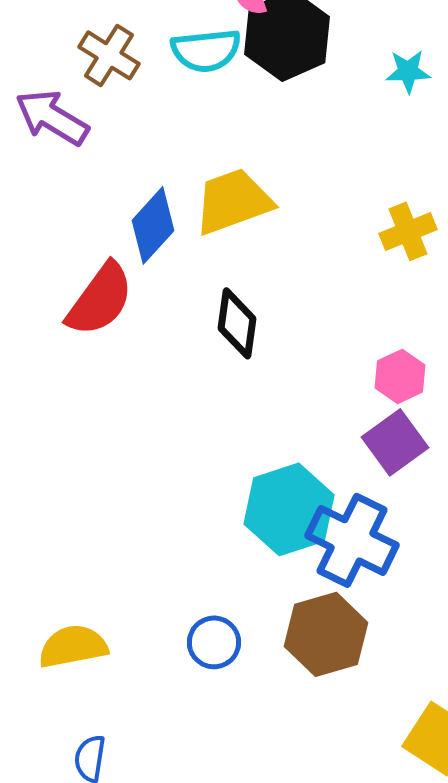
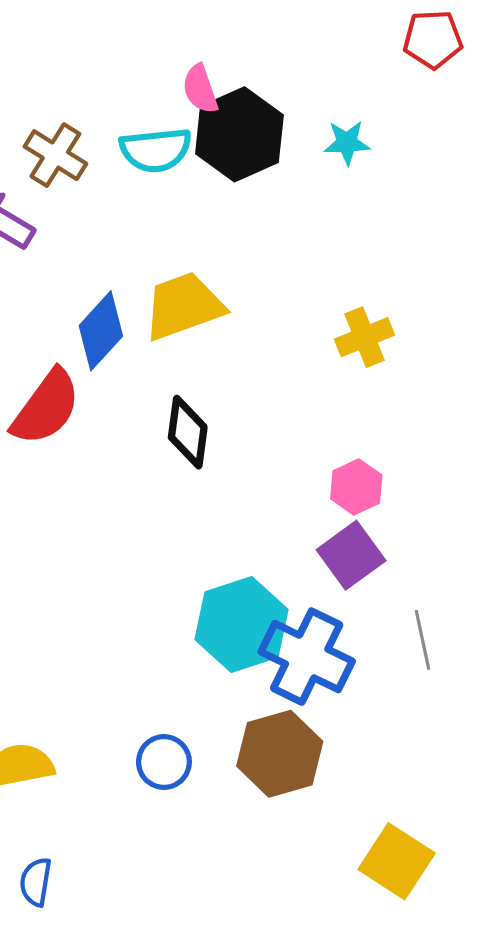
cyan star: (408, 71) -> (347, 143), moved

